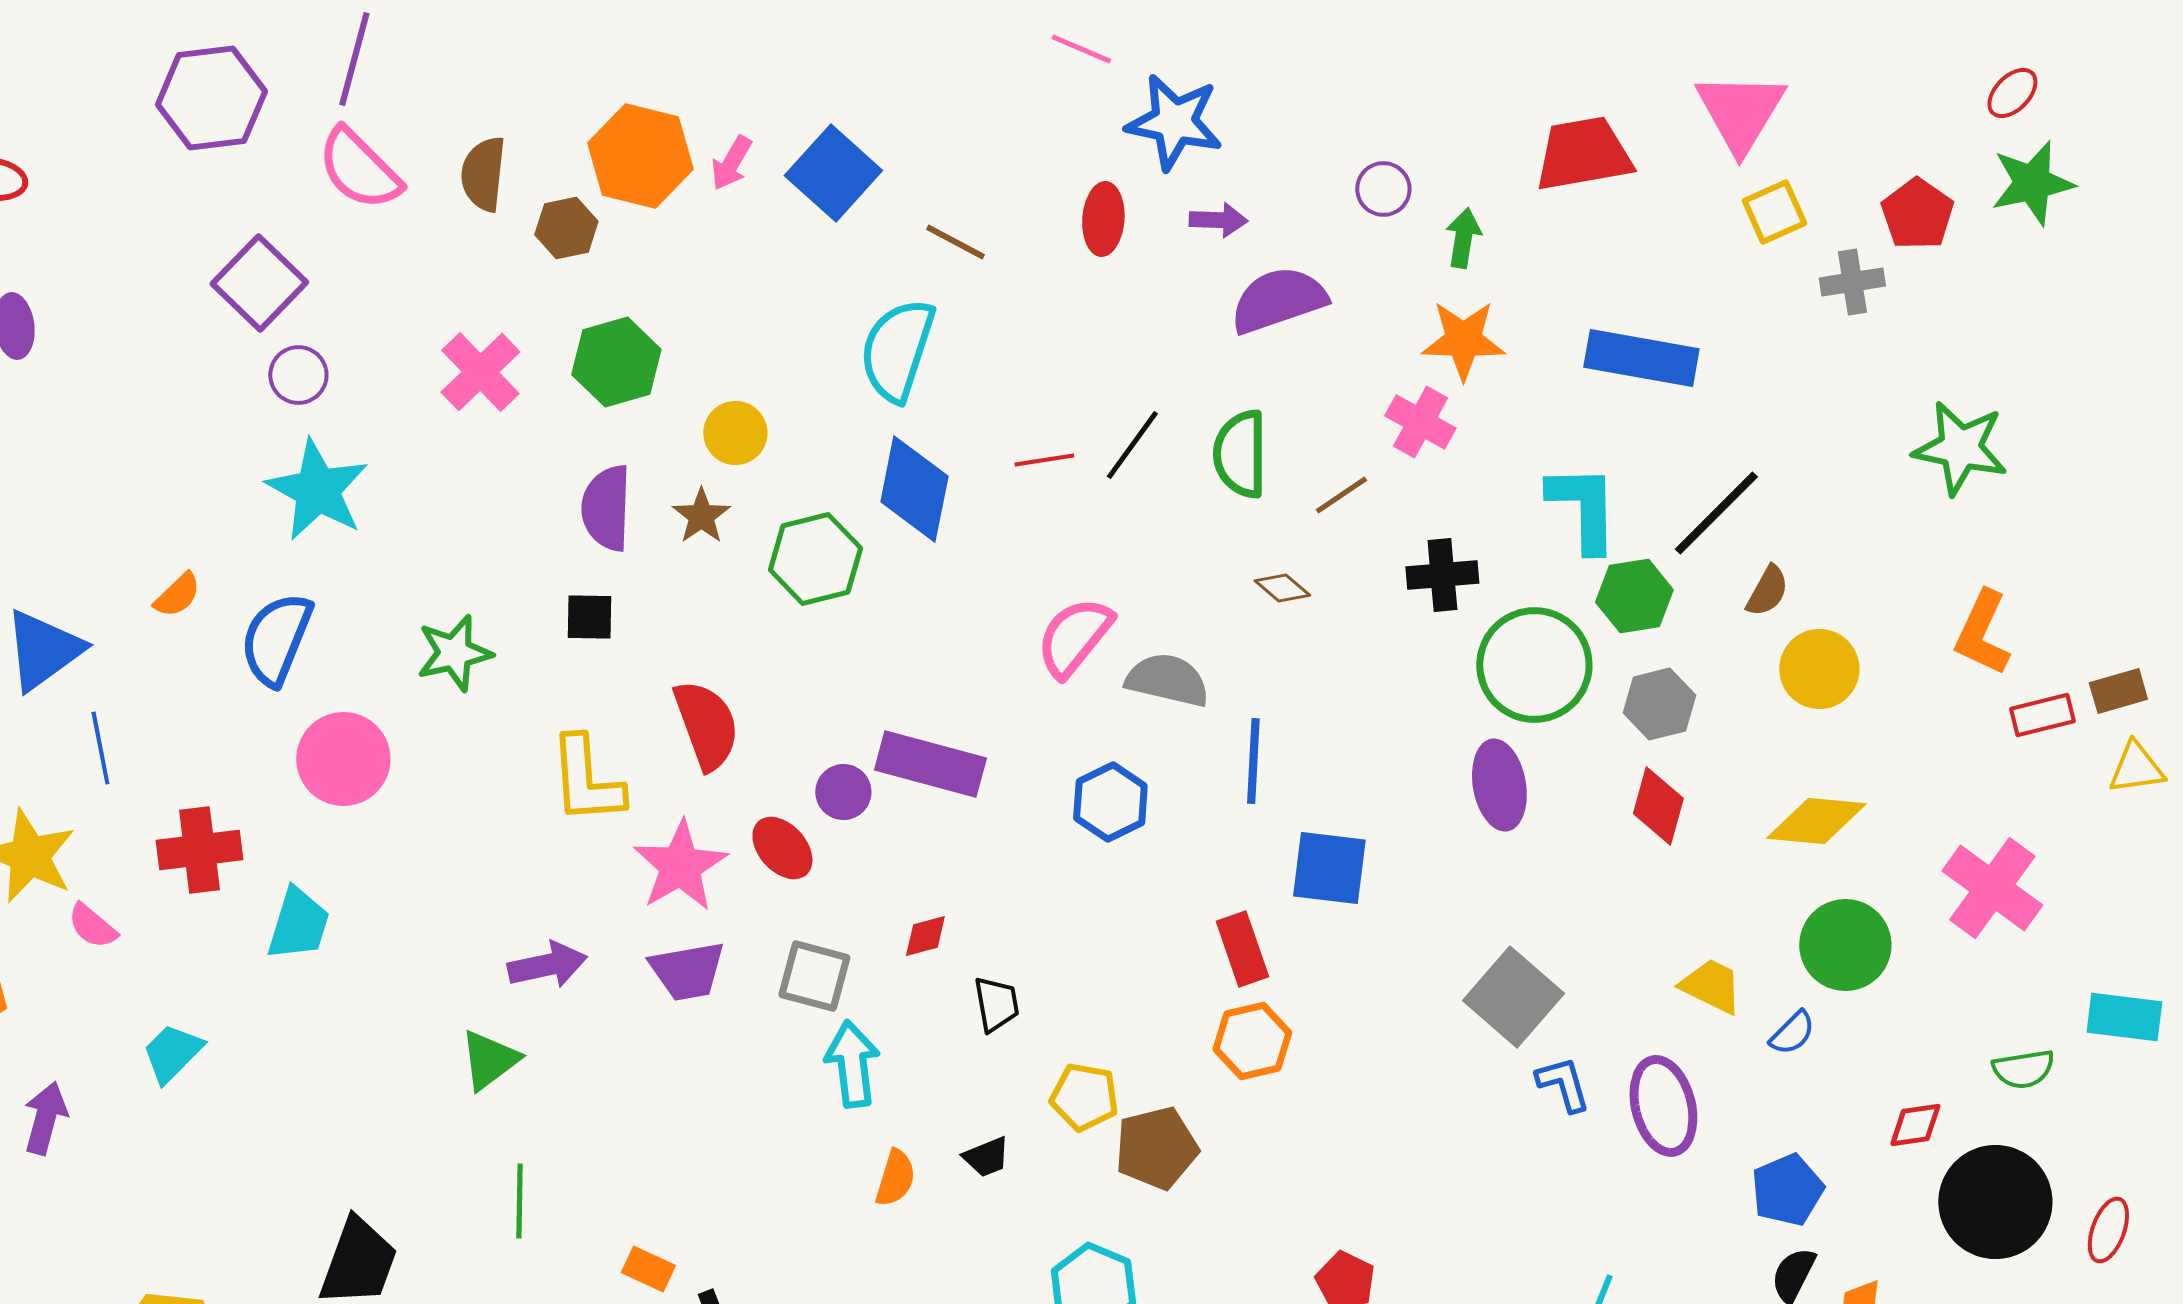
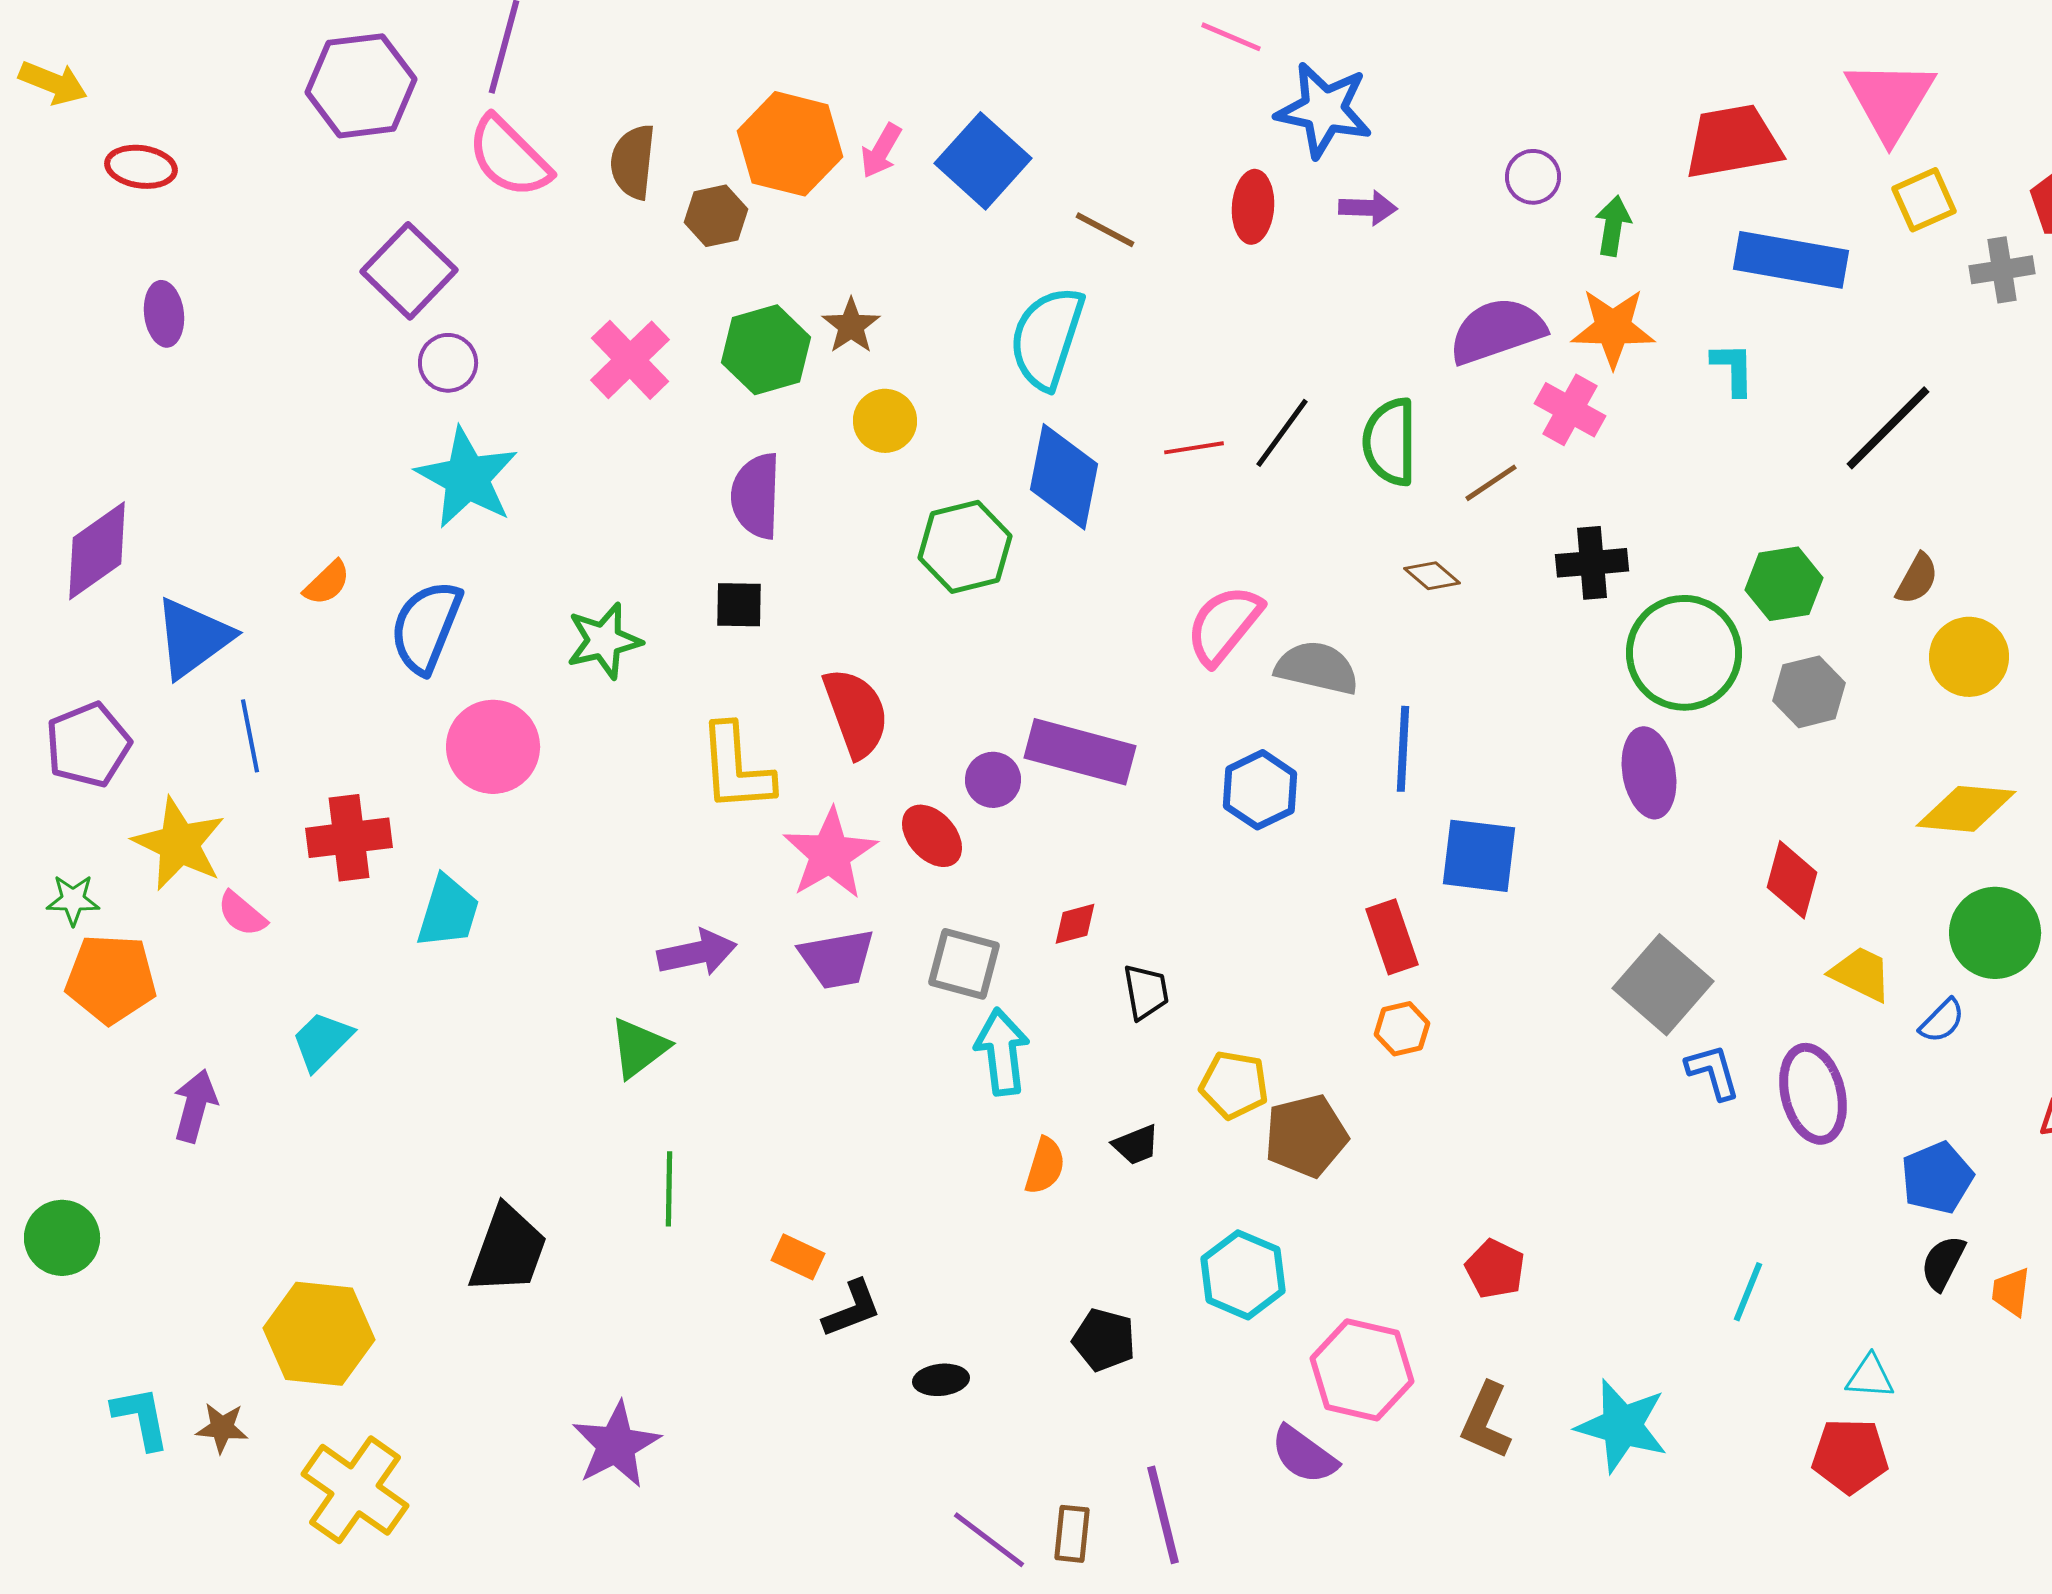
purple semicircle: (1278, 300) -> (1497, 331), moved
blue rectangle: (1641, 358) -> (1791, 260), moved
cyan L-shape: (1583, 508) -> (1733, 369), moved, size x0.6
black line: (1716, 513) -> (1888, 428), moved
brown star: (701, 516) -> (851, 326), moved
red diamond: (1658, 806) -> (1792, 880), moved
orange hexagon: (1252, 1041) -> (1402, 1029), size x0.7

